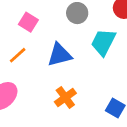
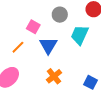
pink square: (28, 22) -> (33, 27), moved
blue triangle: (59, 55) -> (48, 45), turned -42

